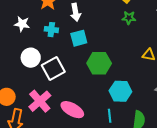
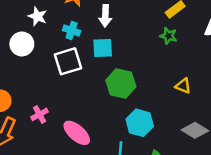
white circle: (31, 58) -> (22, 44), moved
white square: (53, 68) -> (68, 61), moved
pink cross: (40, 101) -> (40, 114), size x0.6

